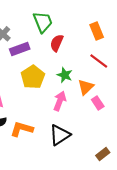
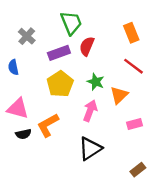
purple rectangle: (20, 49) -> (59, 53), moved
pink rectangle: (98, 103) -> (135, 124), moved, turned -72
orange L-shape: (22, 129) -> (48, 125), moved, turned -45

